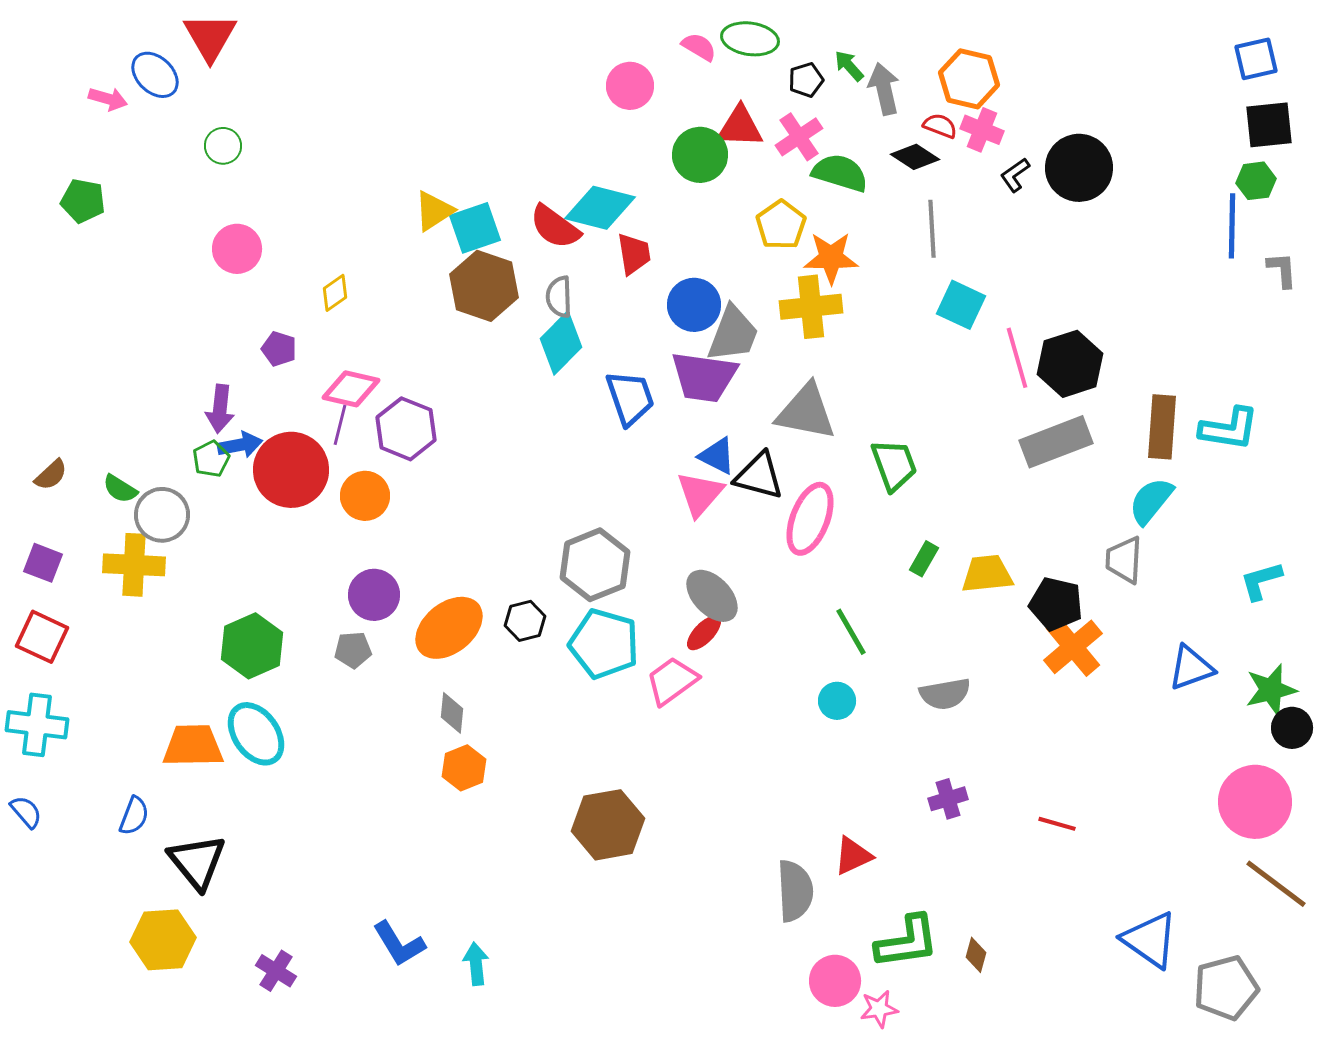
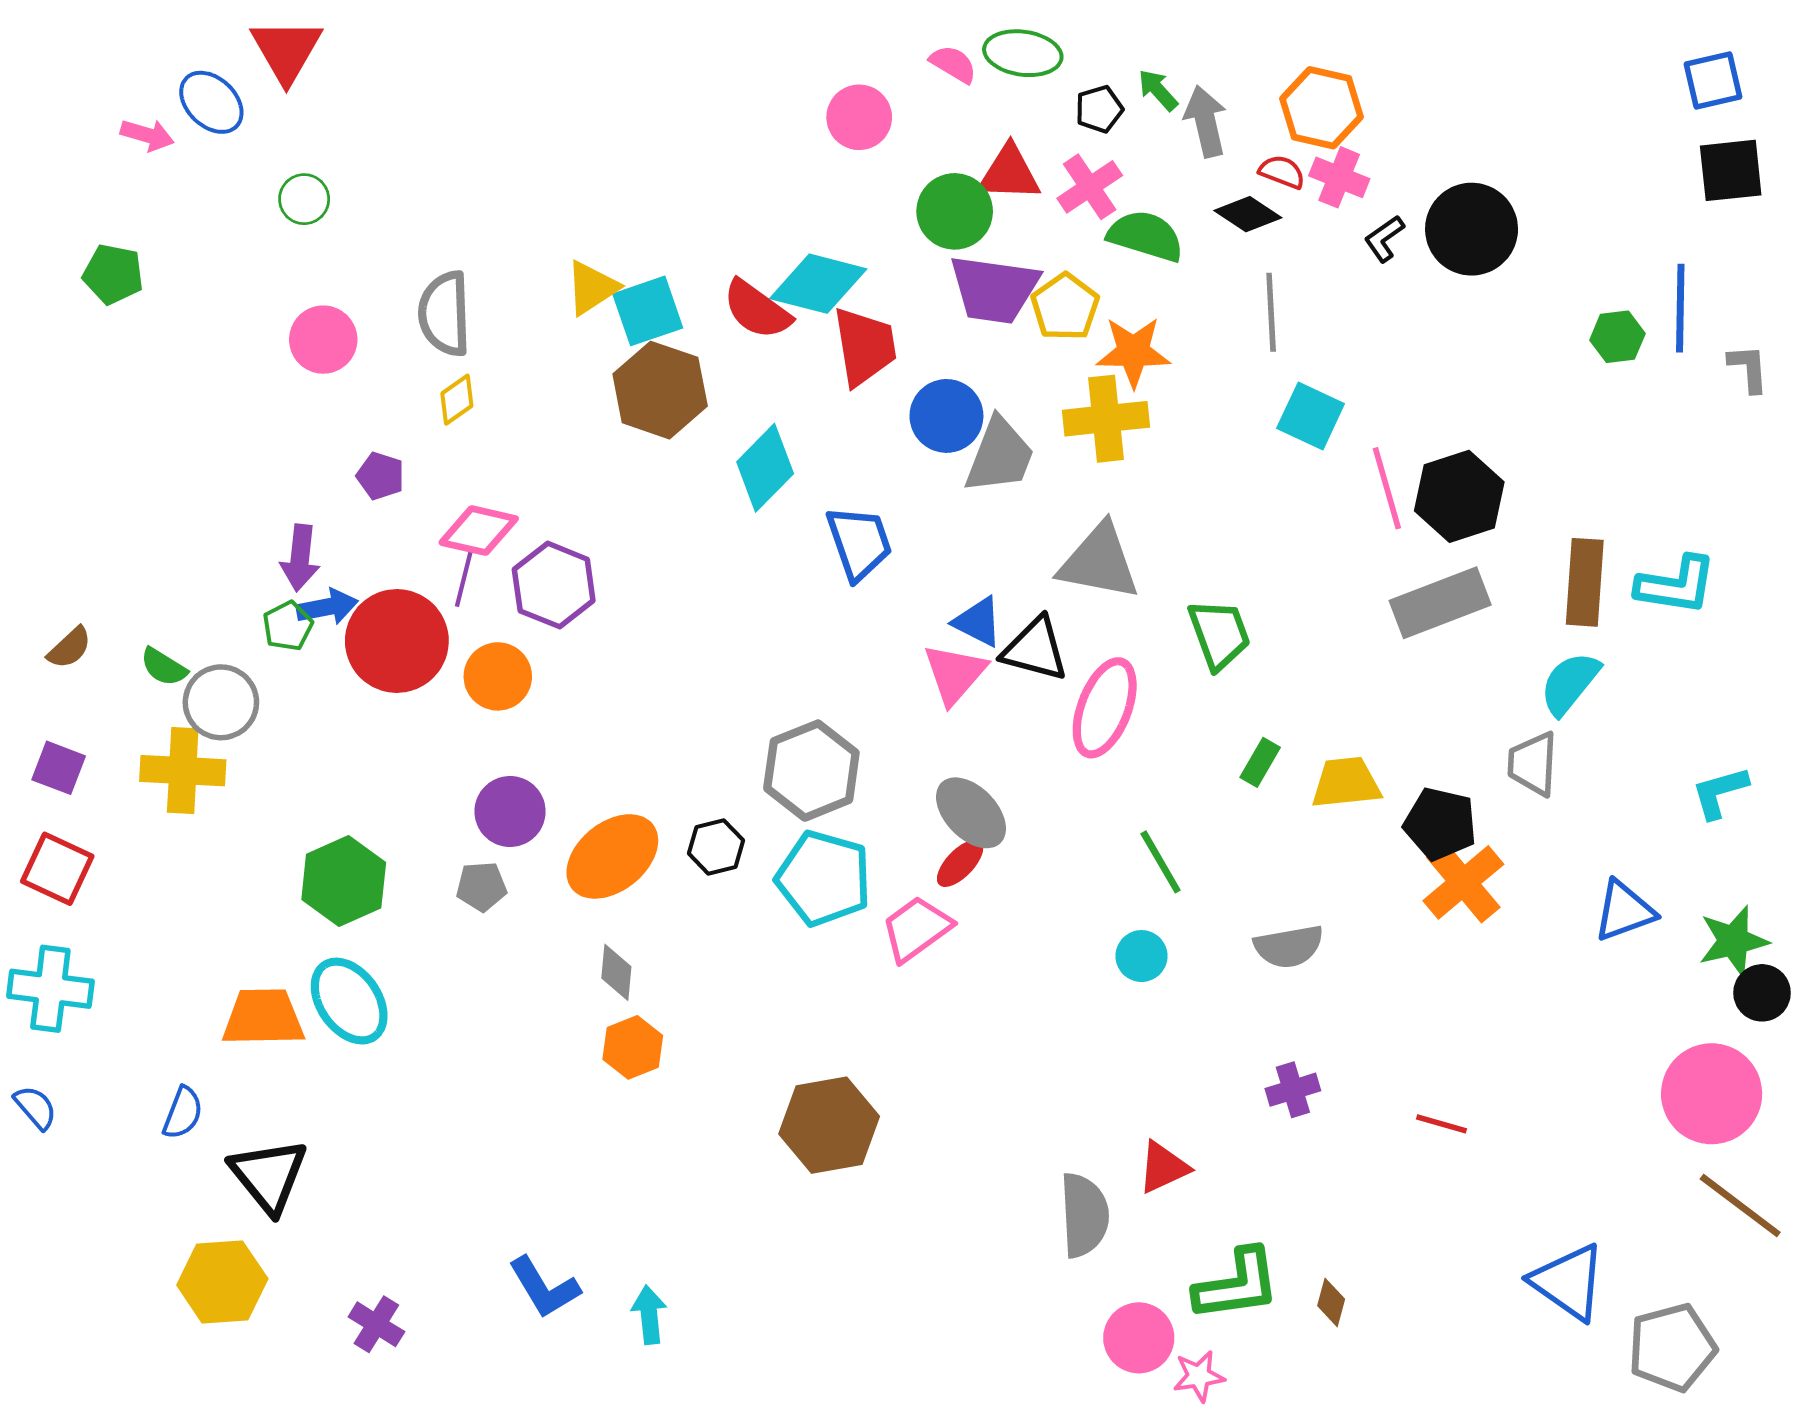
green hexagon: (1256, 181) -> (1617, 337), moved
red trapezoid: (634, 254) -> (865, 346), size x1.4
gray semicircle: (559, 297) -> (445, 314), moved, size x1.5
purple trapezoid: (704, 377) -> (994, 289), moved

